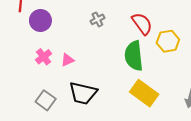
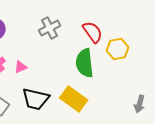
gray cross: (97, 19) -> (50, 28), size x1.5
yellow rectangle: (144, 93) -> (74, 99), moved

